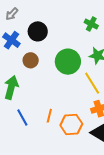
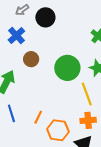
black circle: (38, 31) -> (45, 17), moved

